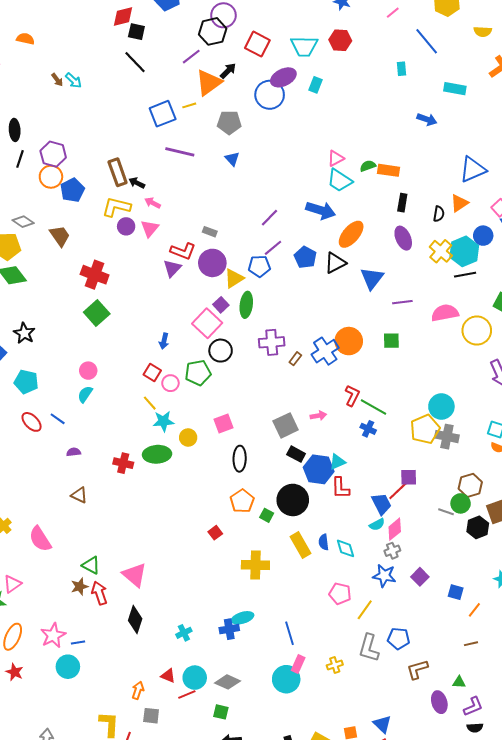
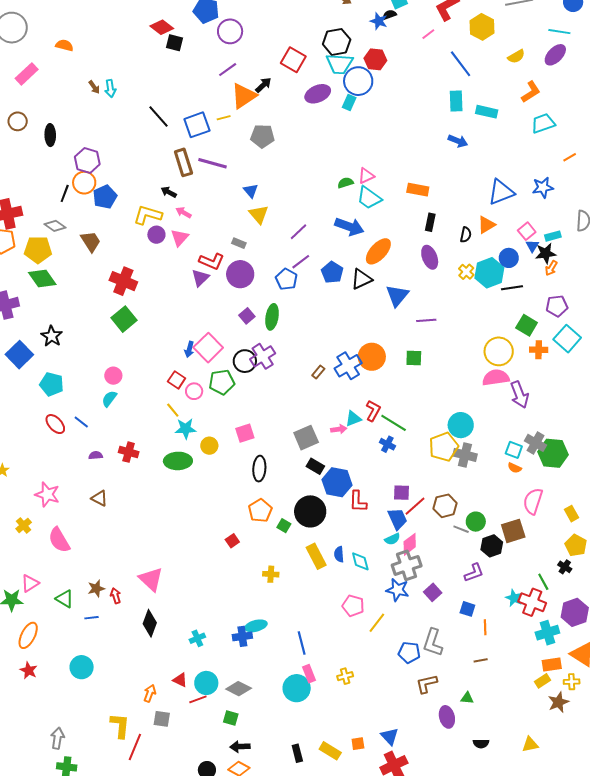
purple circle: (223, 15) -> (230, 31), moved
red diamond: (123, 16) -> (162, 27), turned 50
black hexagon: (213, 31) -> (337, 42), moved
yellow semicircle: (483, 32) -> (516, 56), turned -36
black line: (135, 62) -> (159, 116), moved
cyan rectangle: (401, 69) -> (456, 101), moved, size x1.5
cyan arrow: (73, 80) -> (110, 88), turned 36
blue circle: (270, 95) -> (358, 81), moved
black line: (20, 159) -> (65, 193), moved
blue triangle: (232, 159) -> (251, 191), moved
green semicircle: (368, 166) -> (345, 183), moved
brown rectangle: (118, 172) -> (183, 162), moved
yellow cross: (441, 251) -> (466, 272), size x0.7
blue pentagon: (259, 266) -> (286, 279), turned 30
black line: (465, 275) -> (512, 288), moved
yellow triangle: (234, 278) -> (259, 214), moved, turned -40
pink semicircle: (445, 313) -> (496, 378), moved
pink square: (207, 323) -> (208, 348), moved
purple cross: (272, 342) -> (263, 356), moved, turned -30
cyan triangle: (337, 462) -> (353, 419), moved
red cross: (123, 463) -> (129, 452), moved
purple square: (409, 477) -> (401, 493), moved
brown hexagon: (470, 485) -> (445, 506), moved
gray cross: (392, 551) -> (407, 565), size x1.8
green triangle: (91, 565) -> (65, 599), moved
yellow cross: (255, 565) -> (271, 574), size x0.6
red arrow: (99, 593) -> (116, 596), size x0.7
orange line: (474, 610) -> (485, 627), turned -42
pink star: (53, 635) -> (47, 494), moved, turned -30
blue line: (78, 642) -> (91, 618), moved
gray L-shape: (369, 648) -> (433, 642), moved
pink rectangle: (298, 664) -> (309, 674), turned -48
purple L-shape: (473, 706) -> (474, 573), moved

